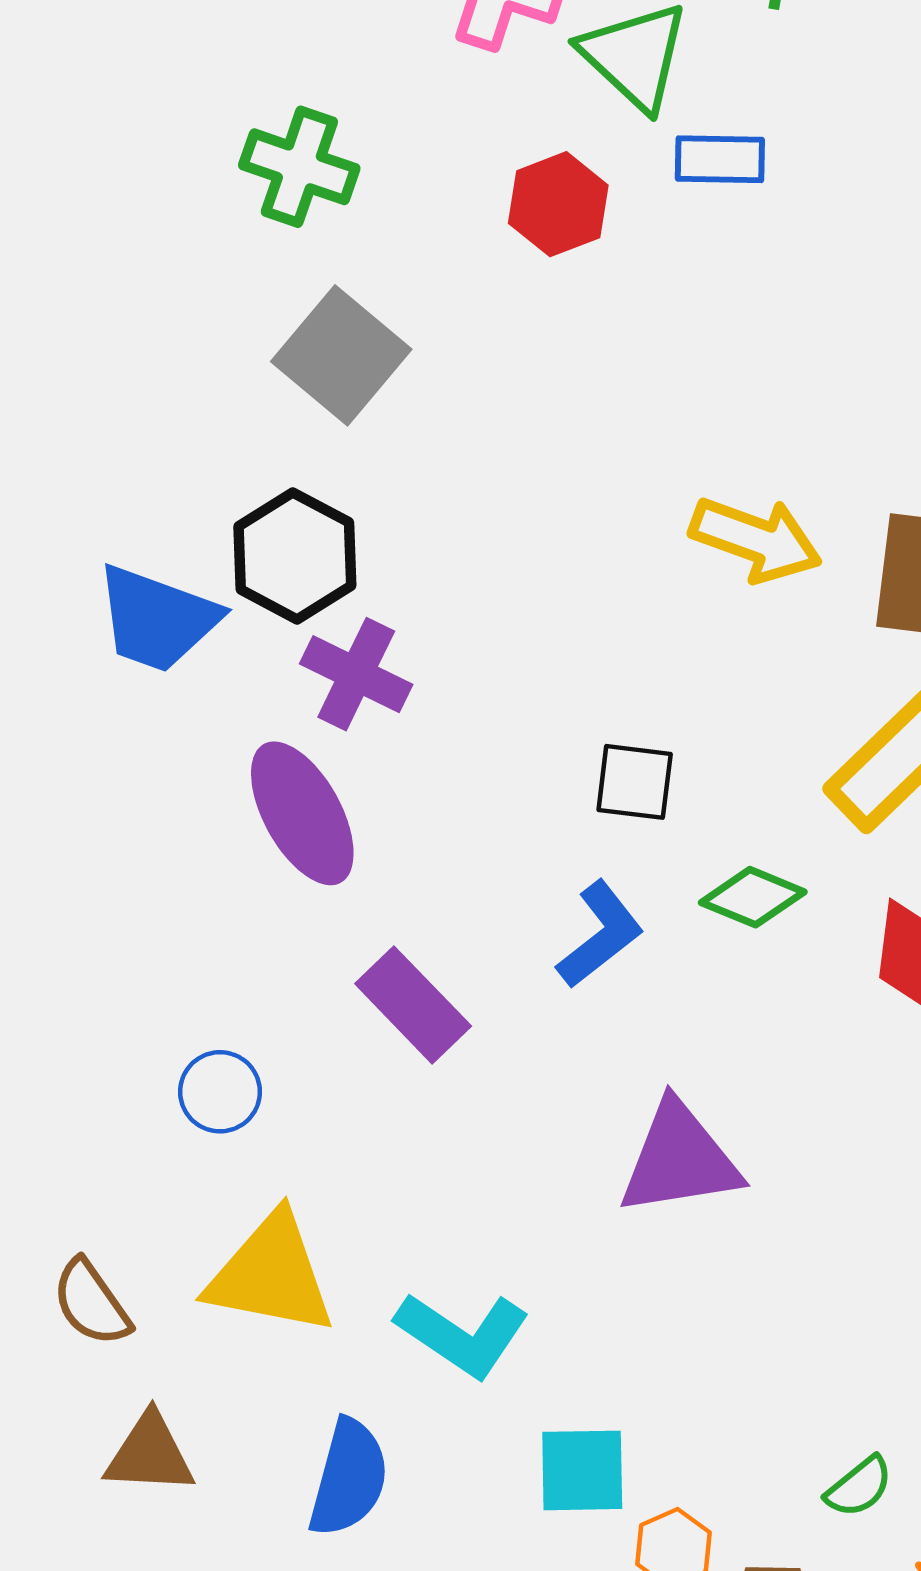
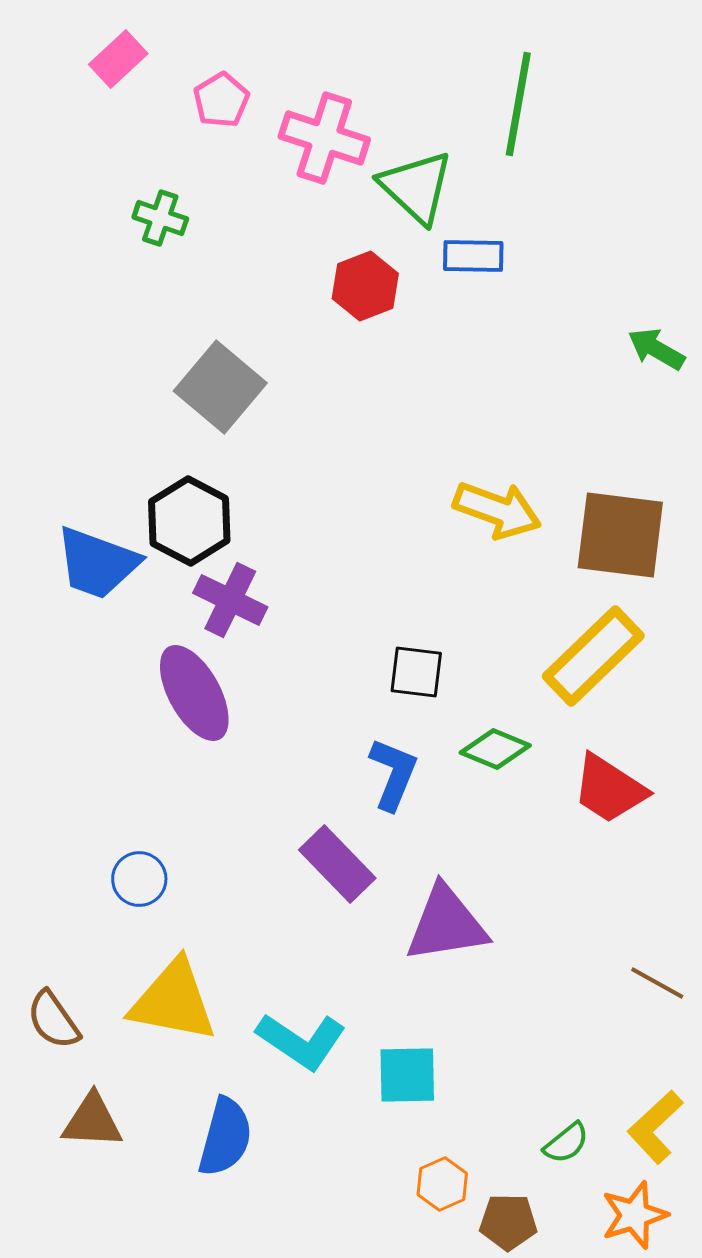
green cross: (299, 167) -> (160, 218), moved, size x0.7
blue L-shape: (600, 935) -> (393, 774), turned -30
purple rectangle: (413, 1005) -> (337, 864), moved
cyan square: (582, 1470) -> (407, 1075), moved

